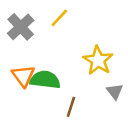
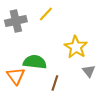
gray cross: (21, 27) -> (16, 21), turned 30
orange triangle: (23, 76) -> (16, 76), moved

